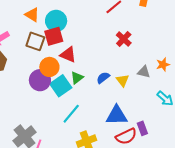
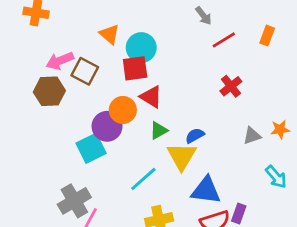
brown square: (35, 41) -> (85, 71), moved
gray triangle: (144, 72) -> (252, 136), turned -40
yellow triangle: (123, 80) -> (182, 156), moved, size x1.6
cyan square: (61, 86) -> (91, 148), moved
purple rectangle: (142, 128) -> (239, 214), turned 32

